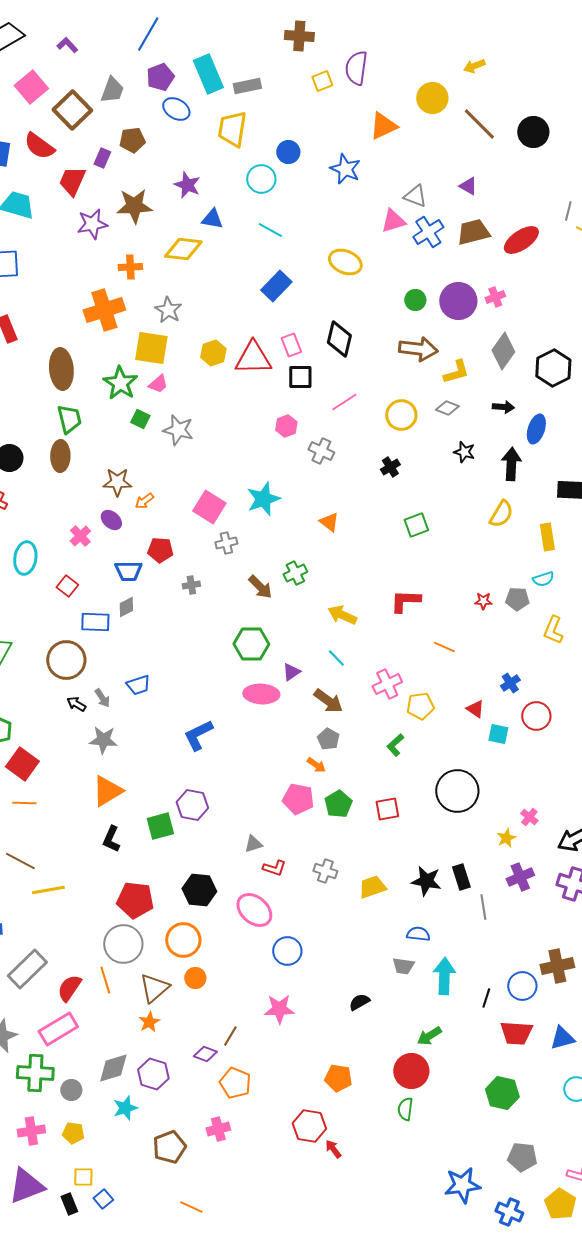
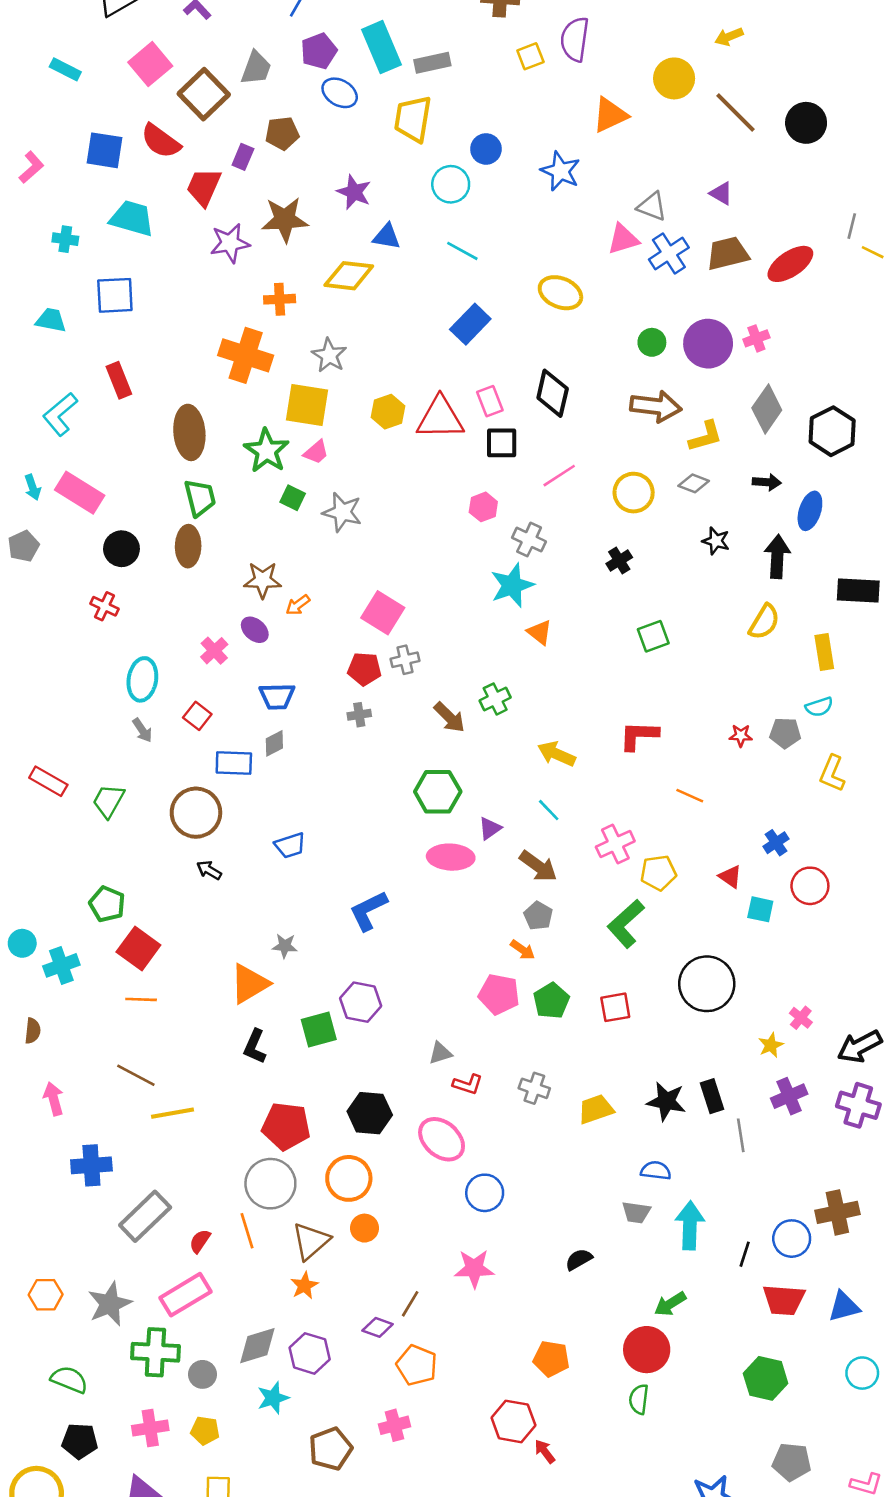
orange cross: (104, 310) -> (246, 355), turned 36
cyan star: (263, 499) -> (512, 585), moved
red pentagon: (160, 550) -> (364, 669), moved
gray arrow: (102, 698) -> (142, 730), moved
gray star: (103, 740) -> (285, 946), moved, size x0.7
green L-shape: (395, 745) -> (626, 924), size x1.6
red semicircle: (69, 988) -> (200, 1241), size x0.7

